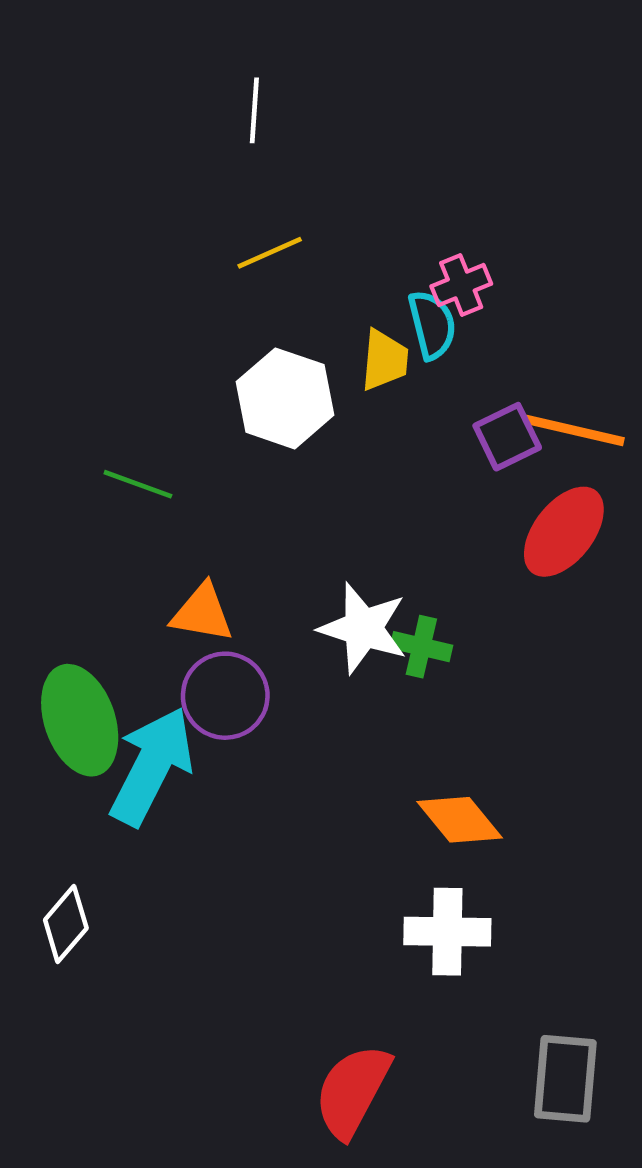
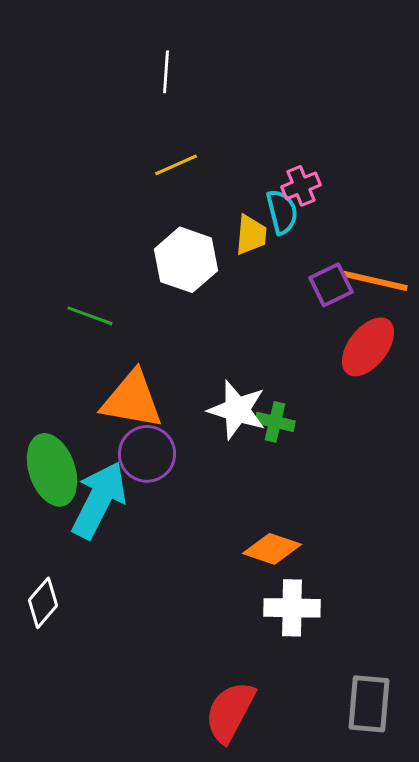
orange triangle: (202, 613) -> (132, 400), size x1.5
orange diamond: (460, 820) -> (272, 549), moved, turned -32

